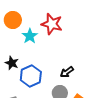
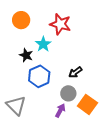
cyan star: (30, 36) -> (43, 44), moved
black star: (12, 63) -> (26, 55), moved

